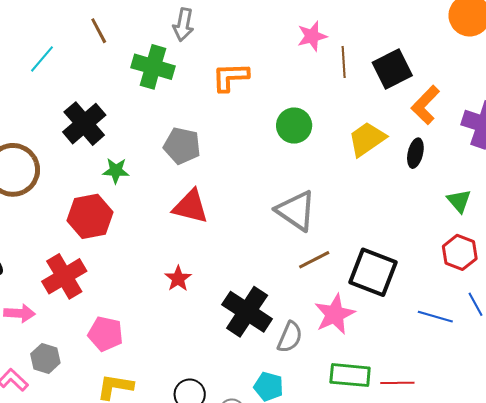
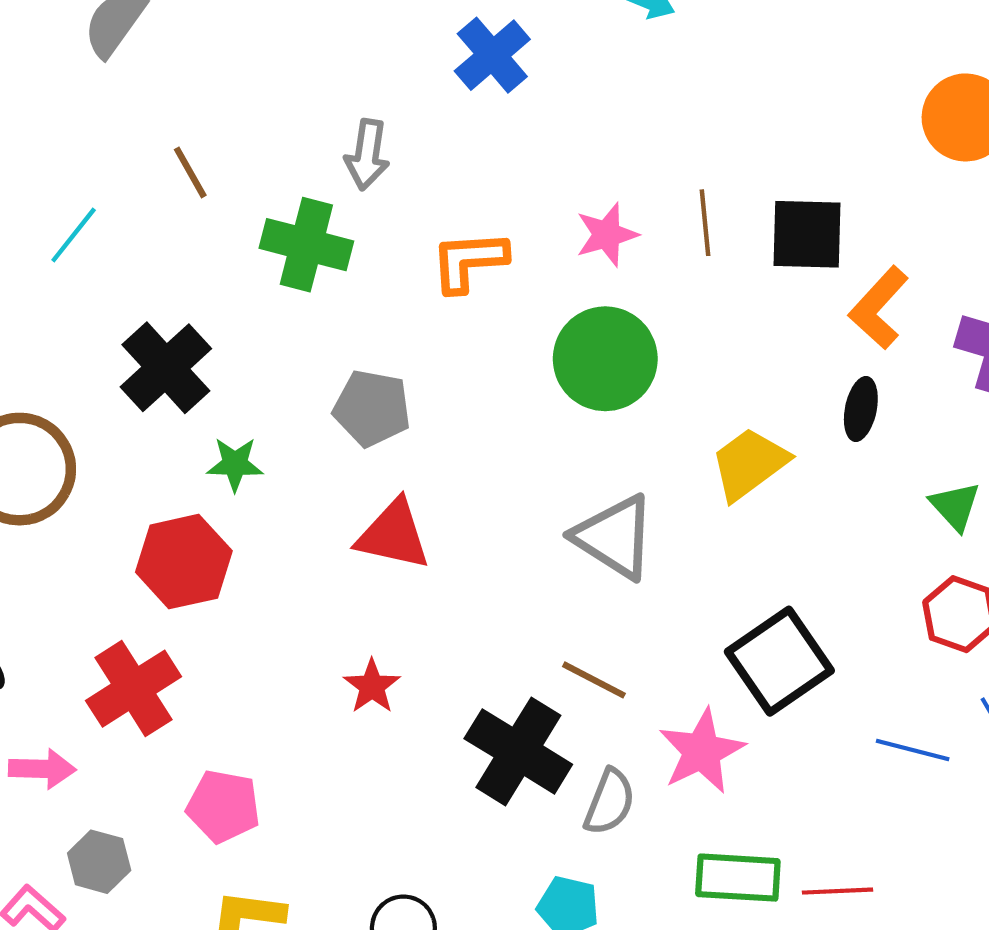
pink star: (312, 36) -> (607, 235), moved
black square: (392, 69) -> (807, 234), turned 30
green circle: (294, 126) -> (605, 359), size x1.4
yellow trapezoid: (367, 139) -> (749, 464), moved
brown line: (314, 260) -> (594, 680), moved, turned 56
black square: (373, 272) -> (779, 661), turned 36

